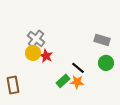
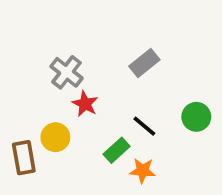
gray rectangle: (102, 40) -> (144, 63), moved, turned -56
yellow circle: (33, 53) -> (55, 137), moved
orange star: (77, 82) -> (143, 171), moved

